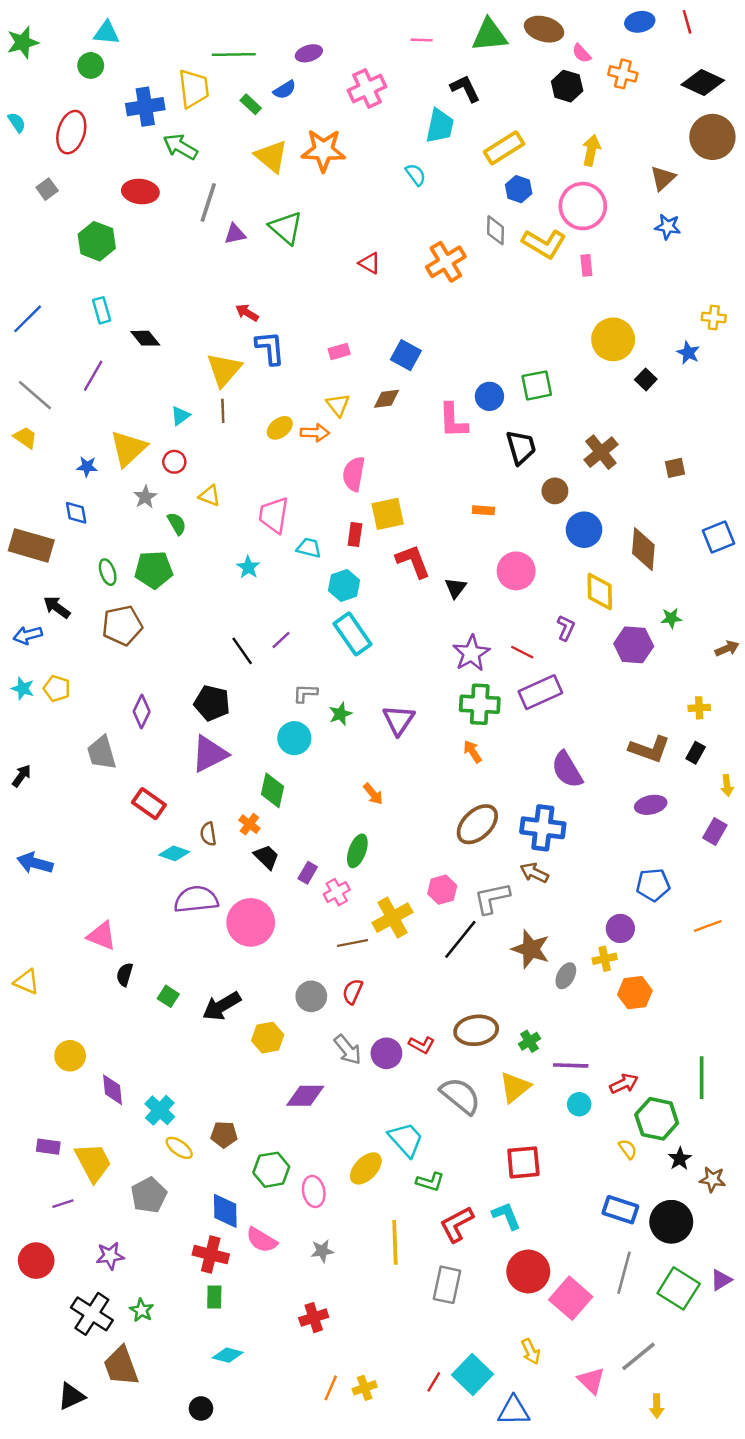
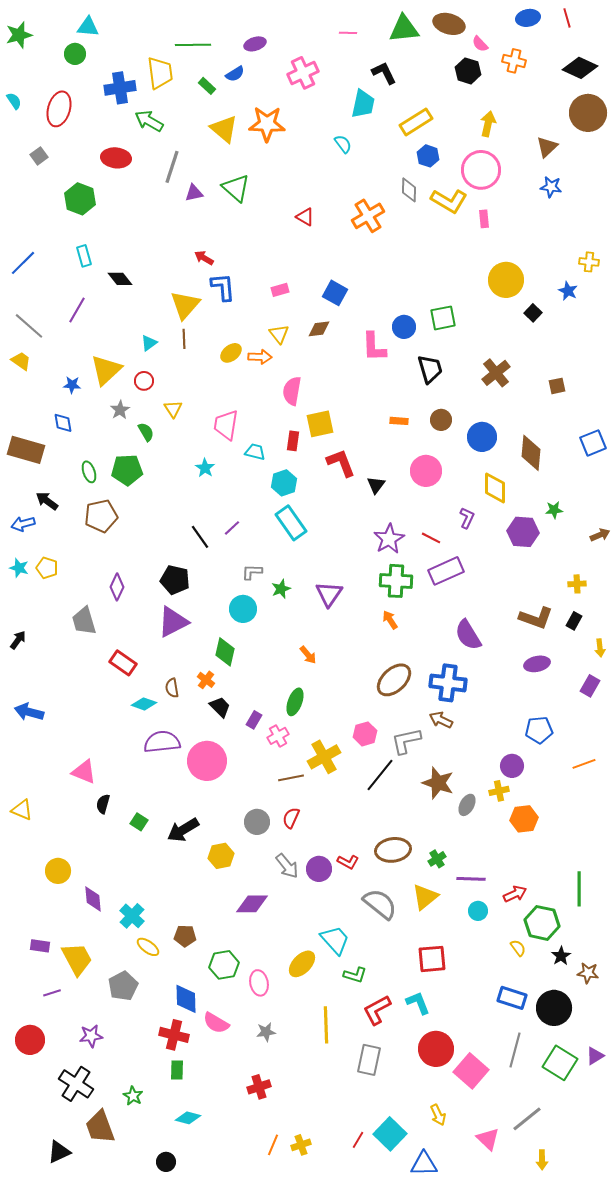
brown circle: (555, 491) -> (441, 420), moved
yellow triangle: (209, 496) -> (173, 409), turned 36
green star: (142, 1310) -> (133, 1096), moved

